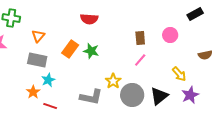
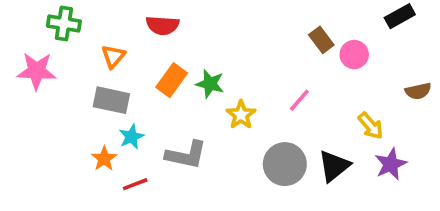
red semicircle: (89, 19) -> (162, 25), moved
brown rectangle: (140, 38) -> (321, 40), moved, turned -32
yellow star: (113, 81) -> (241, 115), moved
gray L-shape: (91, 97) -> (186, 155), moved
red line: (50, 106) -> (135, 184), turned -40

